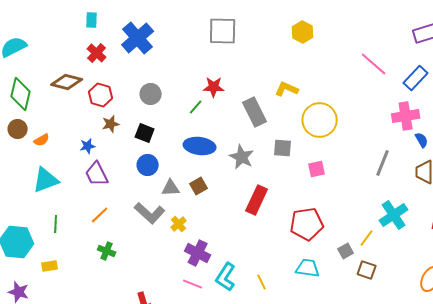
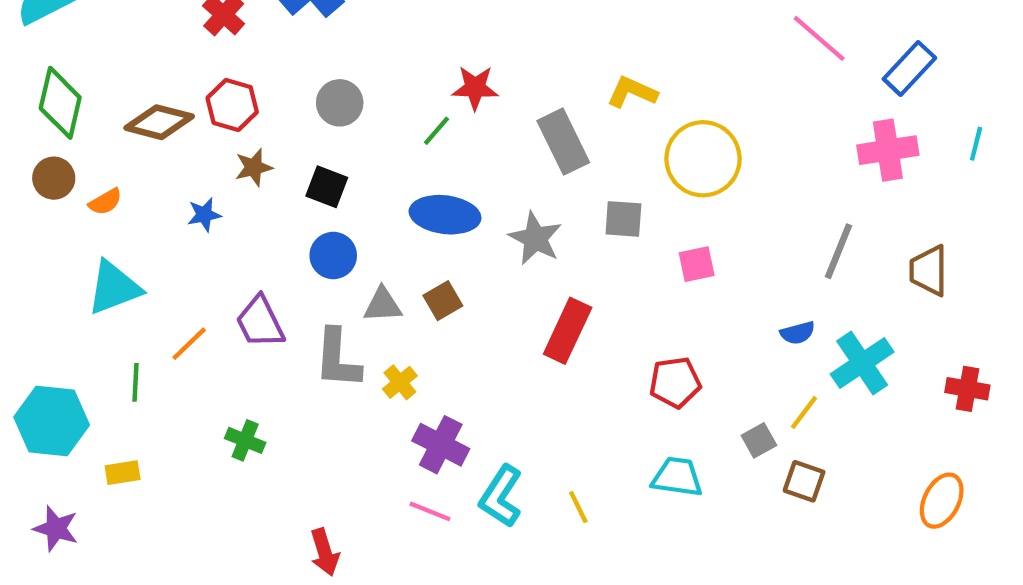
brown diamond: (67, 82) -> (159, 122), moved
blue semicircle: (422, 140) -> (798, 333), moved, turned 105
purple trapezoid: (97, 174) -> (260, 322), moved
gray L-shape: (150, 213) -> (338, 359), turned 52
orange line: (100, 215) -> (189, 344), moved
red pentagon: (307, 224) -> (675, 382), size x0.7

